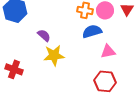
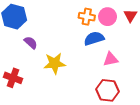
purple semicircle: (44, 35) -> (31, 43), moved

